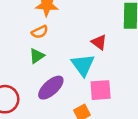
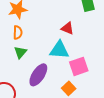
orange semicircle: (40, 32) -> (18, 32), turned -48
cyan triangle: (83, 65) -> (59, 50), turned -35

